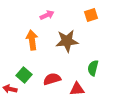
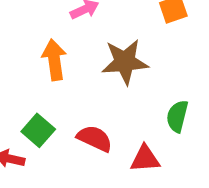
red semicircle: (52, 79) -> (95, 138), turned 42

